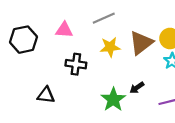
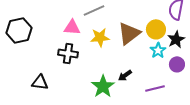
pink triangle: (64, 30) -> (72, 27), moved

